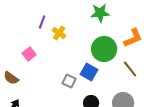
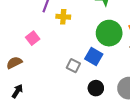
yellow cross: (59, 33) -> (63, 17), turned -32
brown semicircle: (11, 78) -> (14, 63), turned 119

